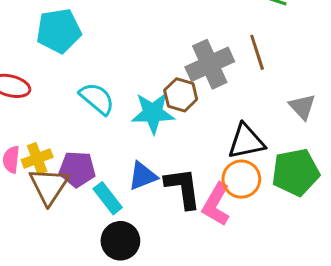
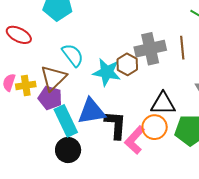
blue triangle: (143, 176) -> (91, 111), size x1.4
brown triangle: (49, 186) -> (53, 78), moved
cyan rectangle: (108, 198) -> (66, 121), size x1.4

